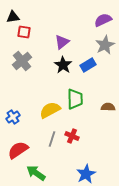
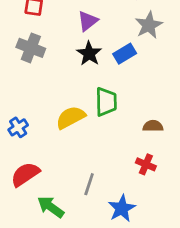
gray cross: (22, 61) -> (31, 48), turned -30
brown semicircle: (108, 107) -> (153, 126), moved
red cross: (72, 136) -> (146, 164), moved
gray line: (52, 139) -> (89, 184), moved

